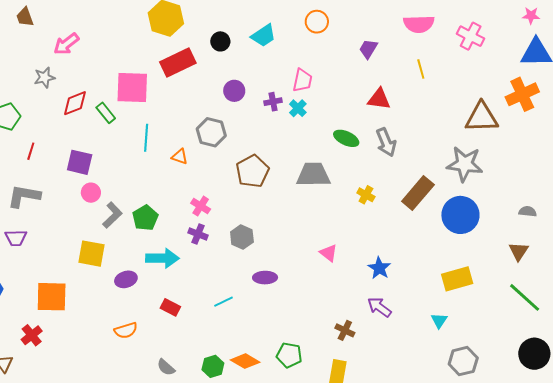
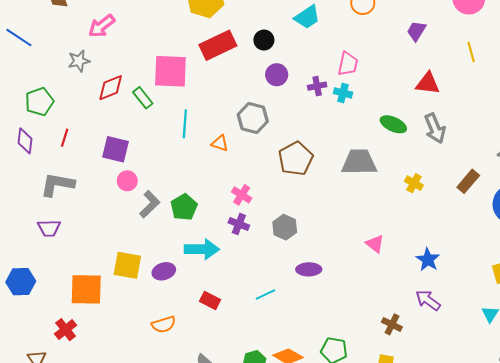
black circle: (220, 41) -> (264, 40), moved
cyan cross: (298, 108) -> (343, 93), turned -30
brown rectangle: (418, 193) -> (468, 181), size x0.7
yellow square: (92, 254) -> (127, 265), moved

